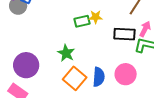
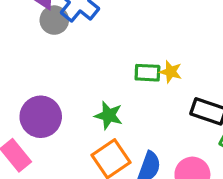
green star: (66, 53) -> (109, 115), turned -30

